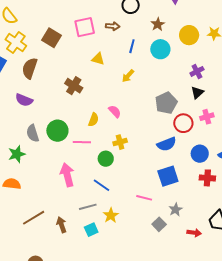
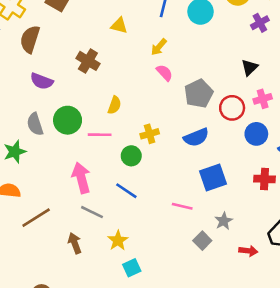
purple cross: (197, 71) -> (260, 23), moved
purple semicircle: (24, 100) -> (42, 81), moved
gray pentagon: (166, 103) -> (199, 94), moved
pink semicircle: (115, 111) -> (165, 73), moved
blue semicircle: (167, 144) -> (196, 137), moved
blue circle: (200, 154) -> (256, 134), moved
gray line: (88, 207) -> (92, 212), moved, turned 42
yellow star: (111, 215) -> (118, 241), moved
brown line: (34, 218) -> (36, 218), moved
cyan square: (91, 230) -> (132, 268), moved

